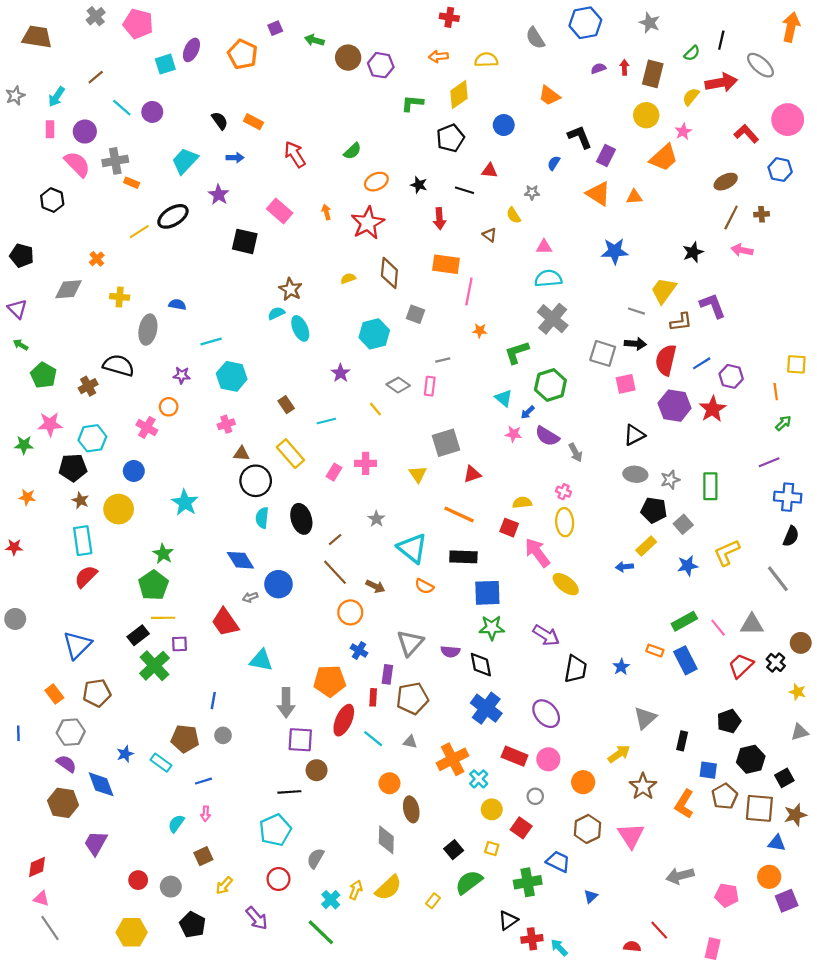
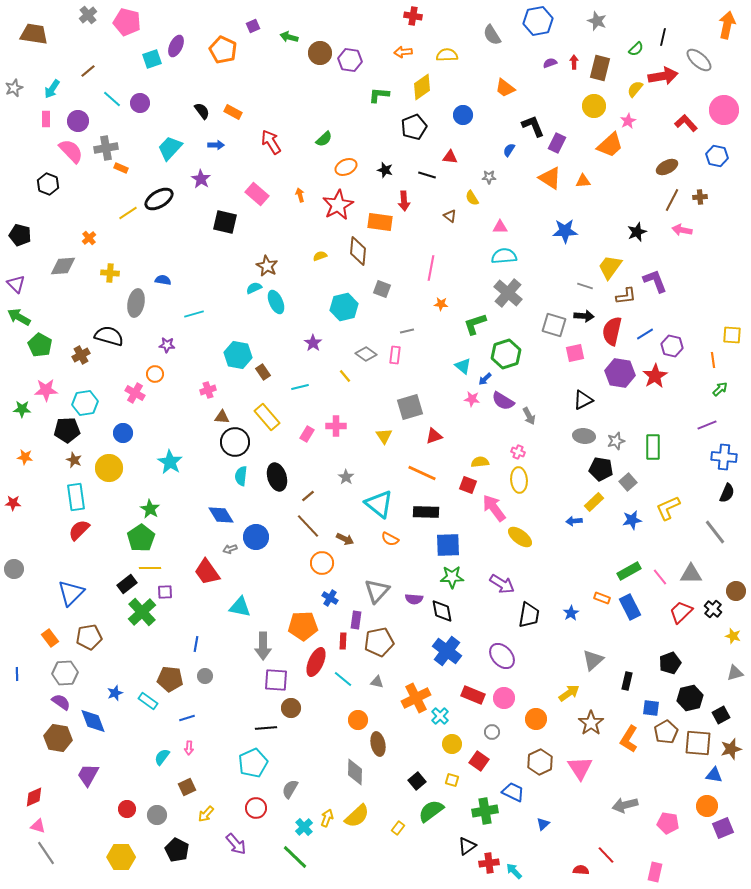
orange rectangle: (446, 264) -> (380, 222), moved
green arrow: (21, 345) -> (19, 317), size x1.6
cyan hexagon: (232, 376) -> (238, 355), moved

